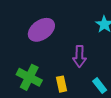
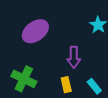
yellow rectangle: (62, 84) -> (66, 85), moved

